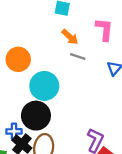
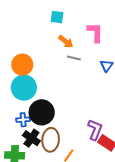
cyan circle: (44, 86) -> (24, 88), moved
blue cross: (14, 131) -> (23, 120), moved

